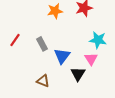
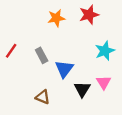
cyan star: (98, 40) -> (105, 51), turned -30
pink triangle: (91, 59) -> (104, 82), moved

